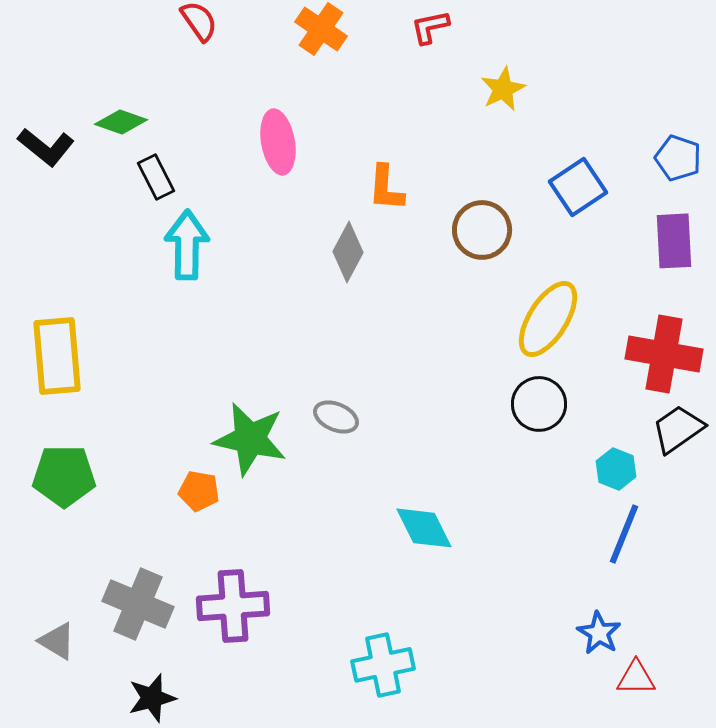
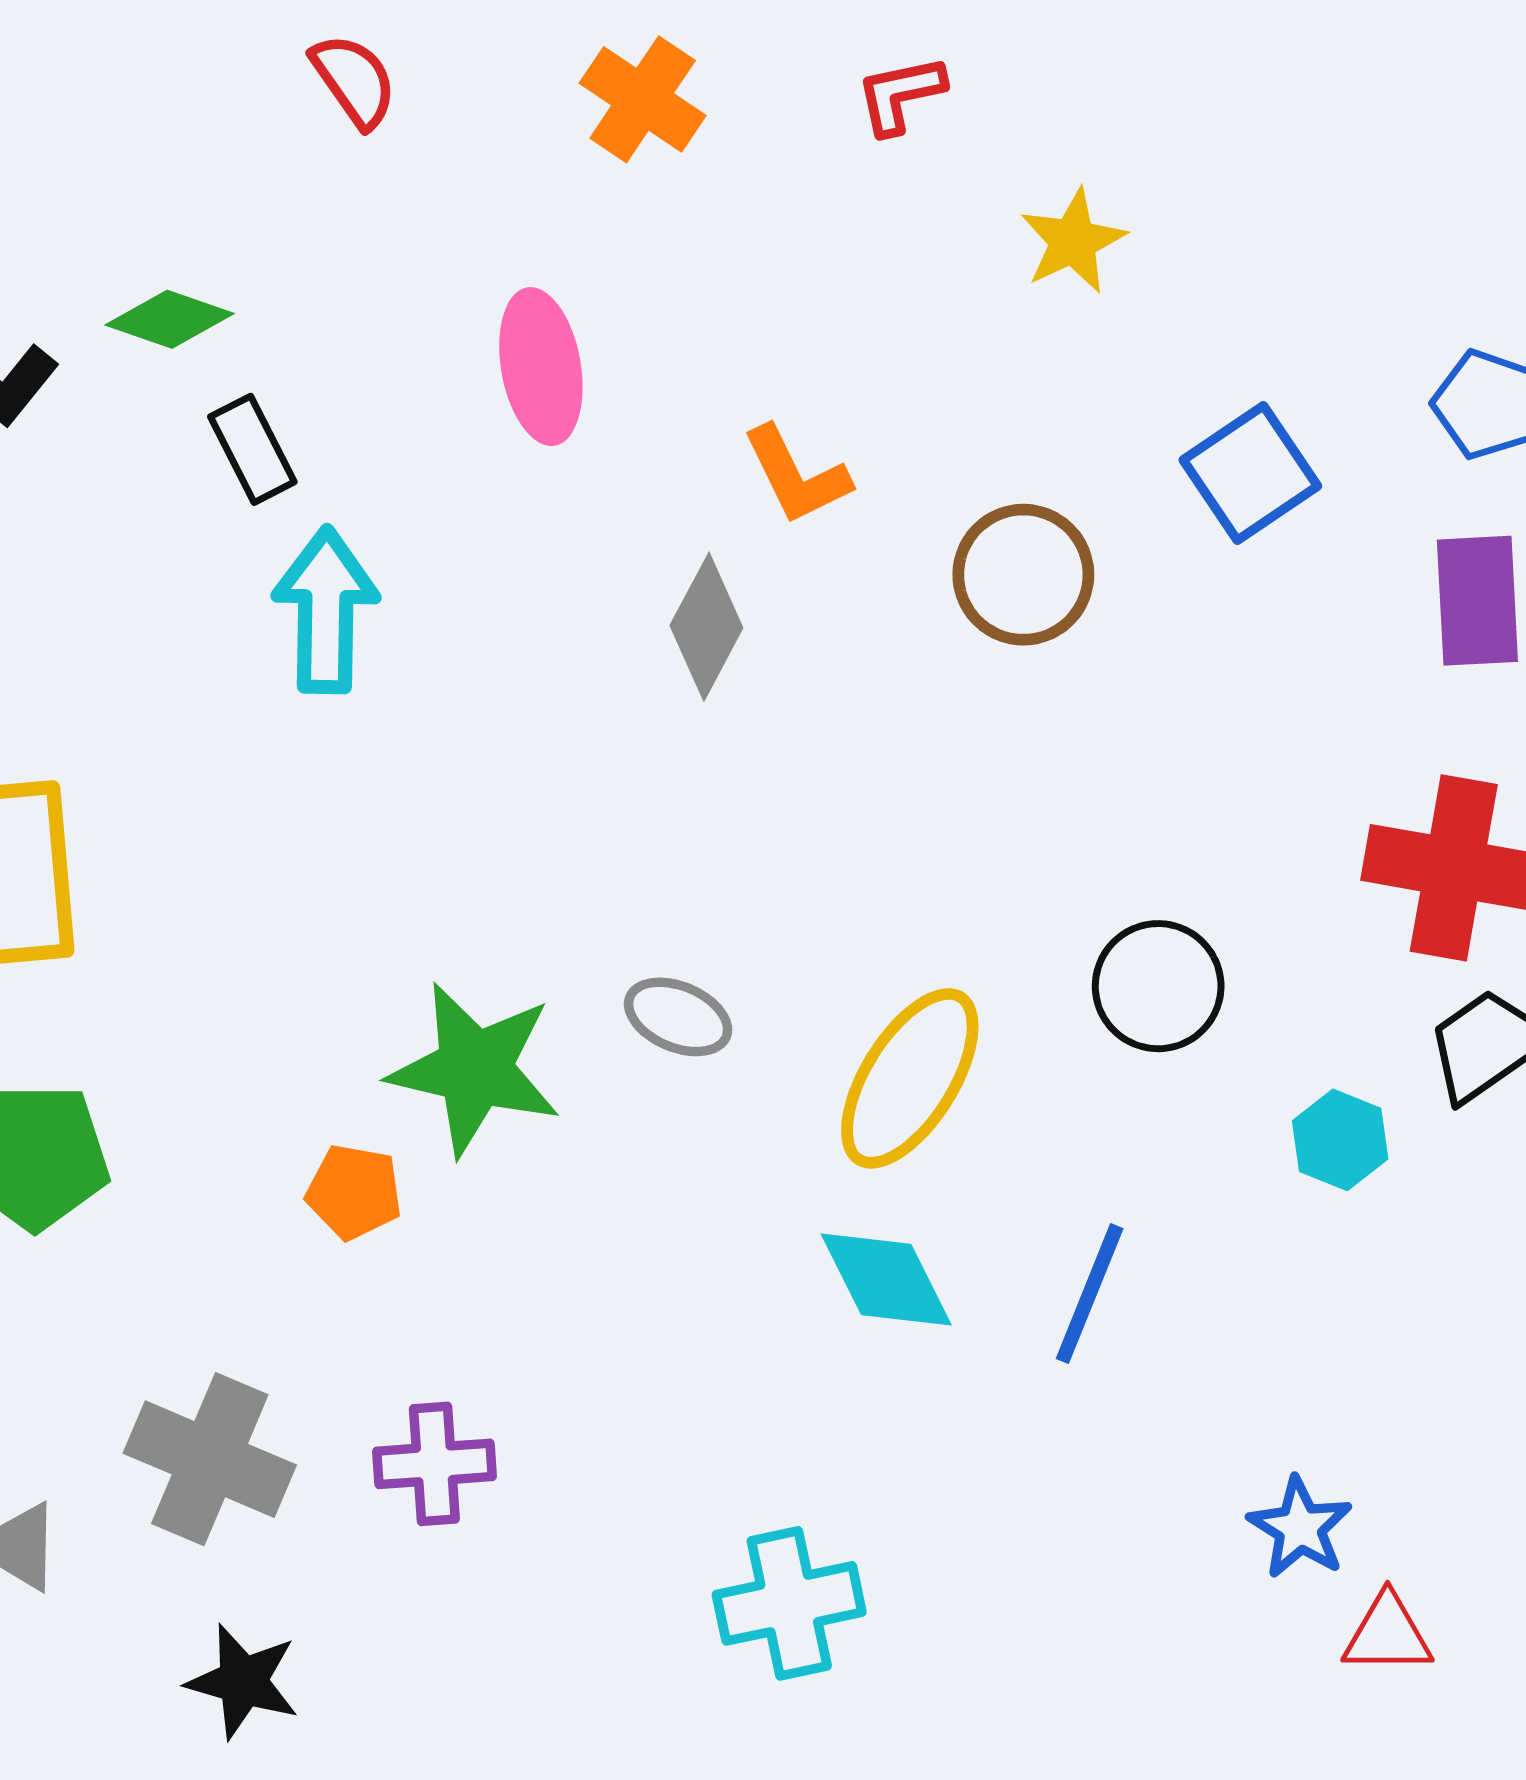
orange L-shape: (386, 188) -> (796, 475), turned -30
yellow ellipse: (548, 319) -> (910, 1078), moved
blue line: (624, 534) -> (1090, 1294), moved
purple cross: (233, 606) -> (434, 1464), size x0.7
black star: (152, 698) -> (243, 1681), turned 30

